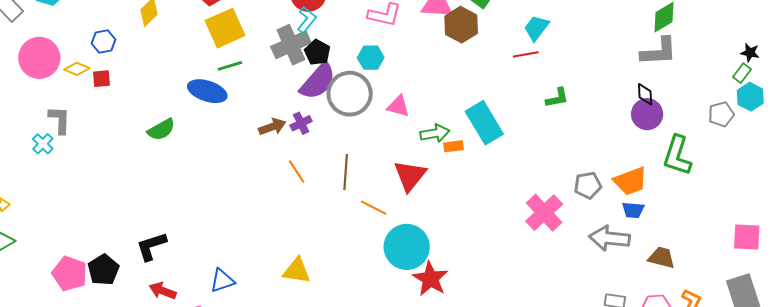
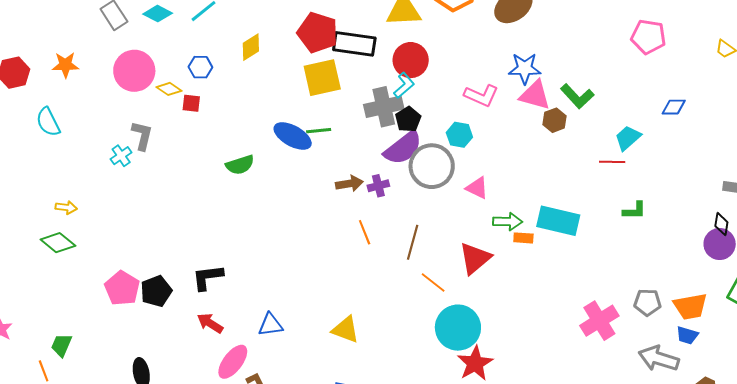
brown hexagon: (461, 25) -> (555, 120), size x0.7
green line: (230, 66) -> (319, 131), moved
cyan rectangle: (484, 123) -> (558, 221), turned -57

